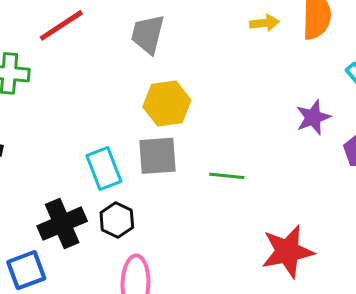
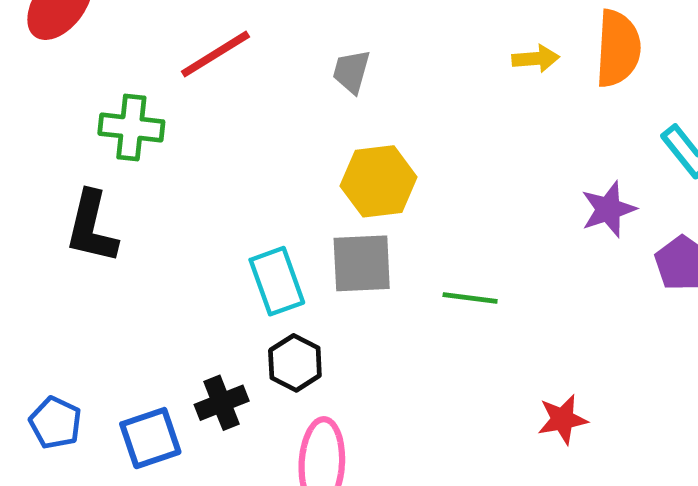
gray trapezoid: (148, 34) -> (351, 72), size x0.7
black cross: (62, 224) -> (222, 403), moved, size x0.7
red star: (287, 251) -> (562, 419), size x0.6

